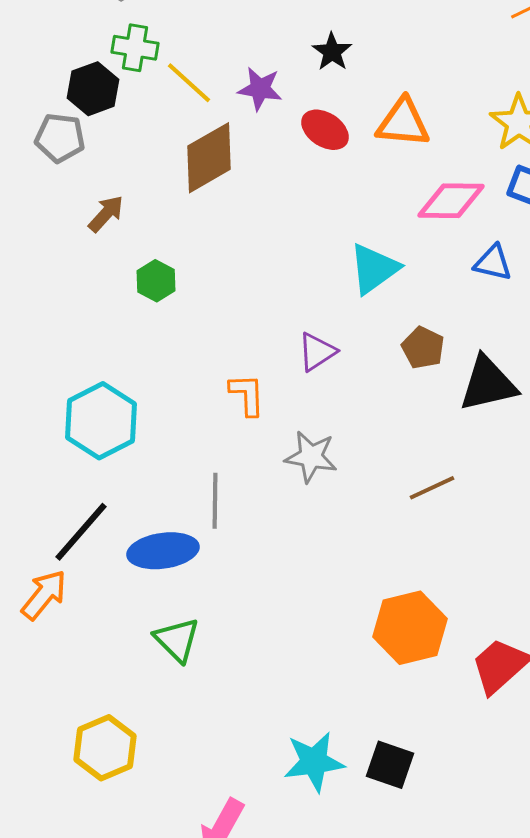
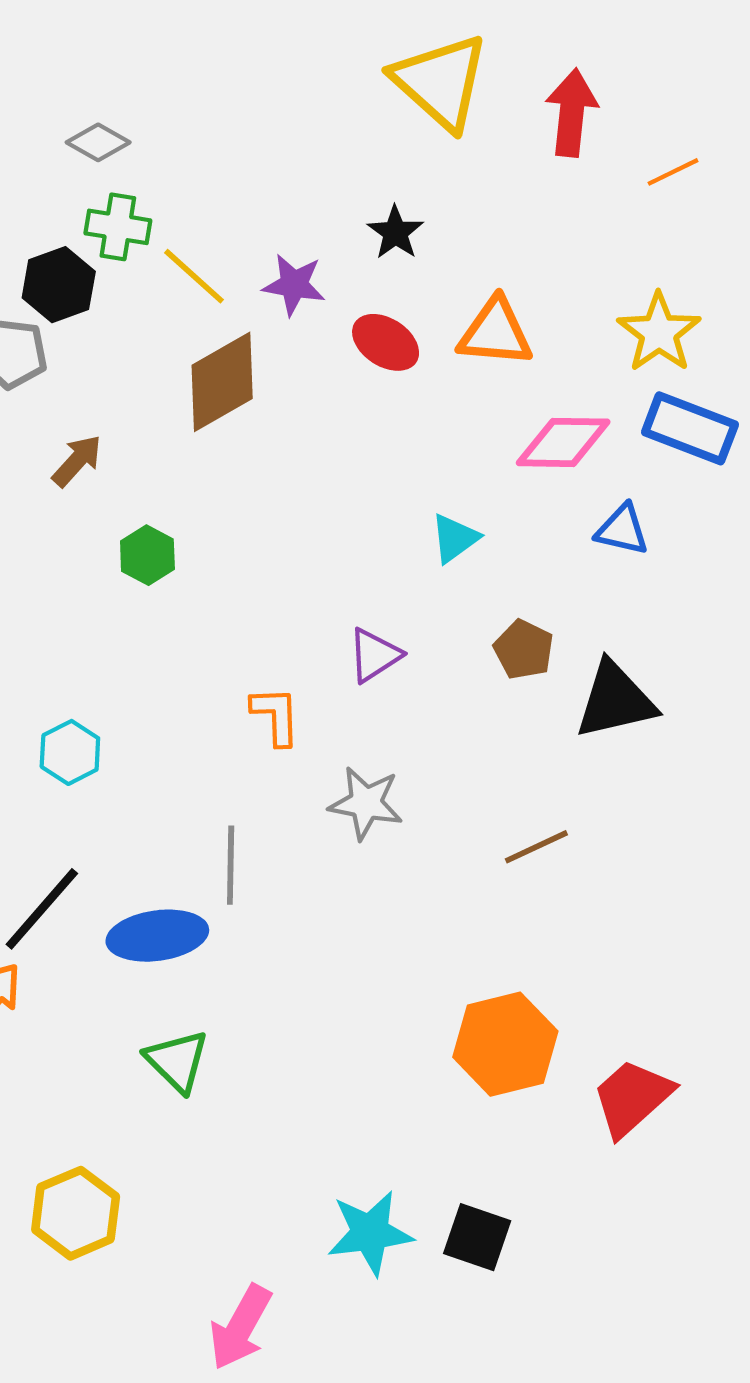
cyan triangle: (374, 269) -> (455, 538), size x0.7
cyan hexagon: (101, 421) -> (70, 752), size x0.6

